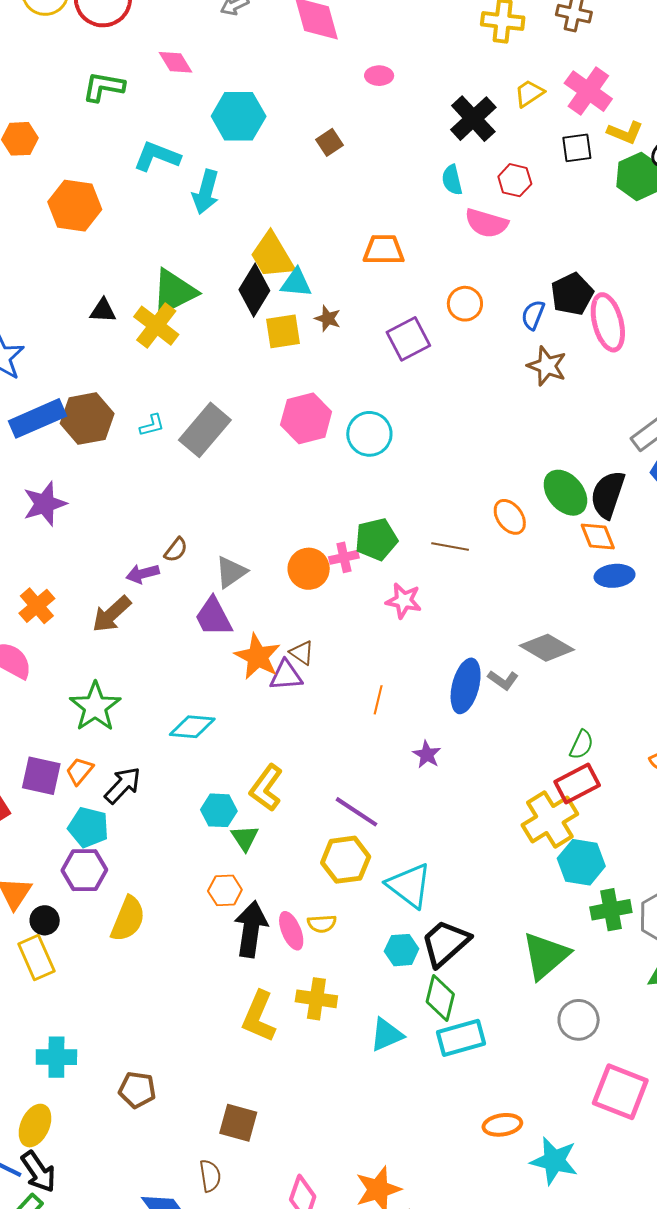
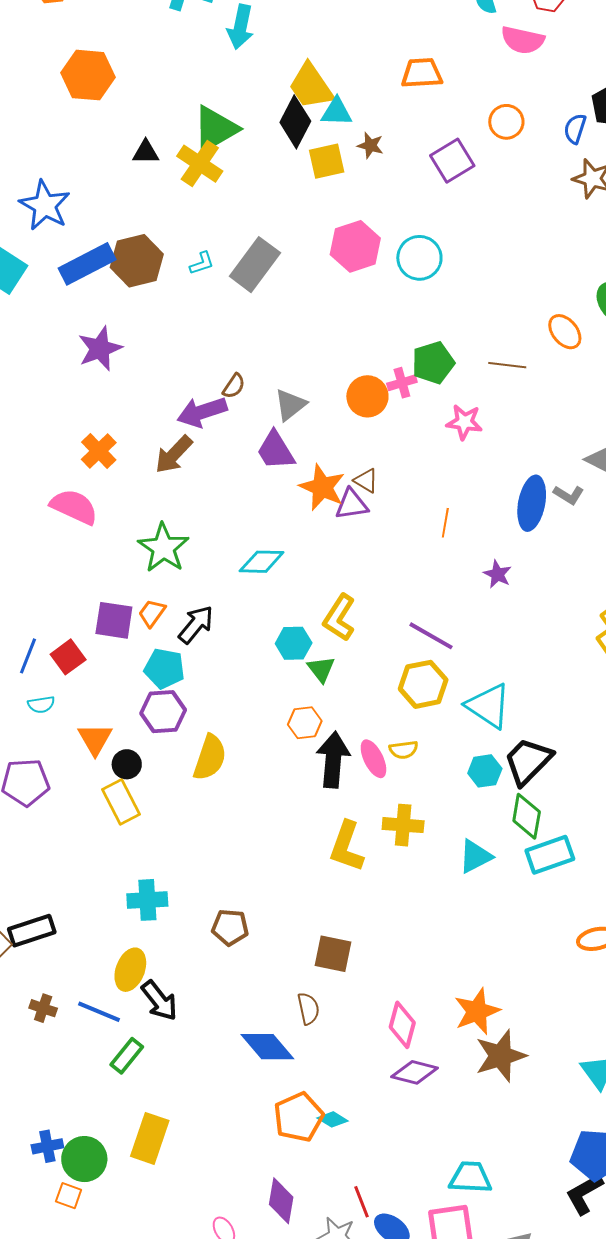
orange hexagon: (75, 206) -> (88, 75), moved
purple arrow: (143, 574) -> (202, 412), size x1.5
black arrow: (38, 1172) -> (159, 1001), moved

